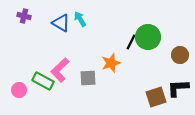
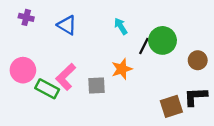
cyan arrow: (80, 19) -> (121, 26), moved
pink circle: (19, 90) -> (23, 70), moved, size x1.5

